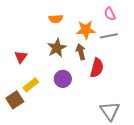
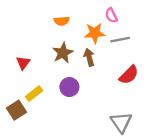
pink semicircle: (110, 14) -> (111, 15), moved
red semicircle: (97, 68) -> (129, 75), moved, turned 30

